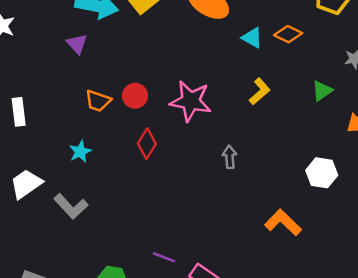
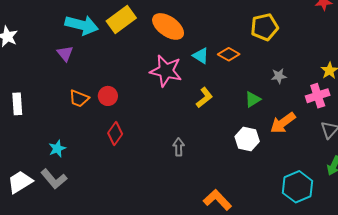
pink star: (191, 101) -> (166, 71), moved
cyan star: (80, 152) -> (57, 149), moved
white hexagon: (322, 173) -> (247, 139), moved
white trapezoid: (26, 184) -> (20, 182), moved

